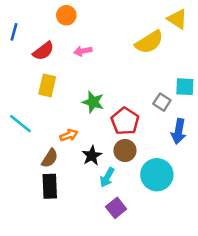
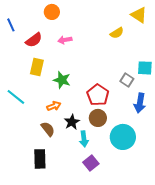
blue line: (14, 32) -> (11, 25), turned -40
yellow semicircle: (149, 42) -> (117, 33), size x0.6
green star: (93, 102) -> (62, 80), moved
brown semicircle: (50, 158) -> (48, 129), moved, turned -70
cyan arrow: (107, 177) -> (84, 139), turned -35
black rectangle: (50, 186) -> (40, 159), moved

